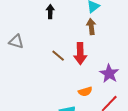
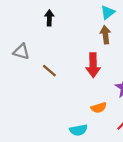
black arrow: (50, 12) -> (49, 18), moved
brown line: (58, 56) -> (49, 71), moved

